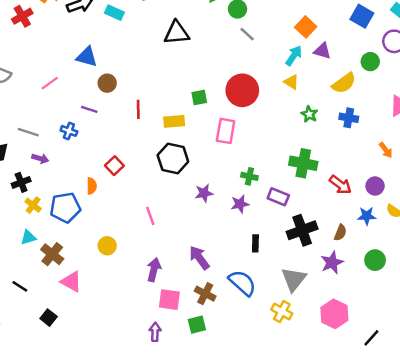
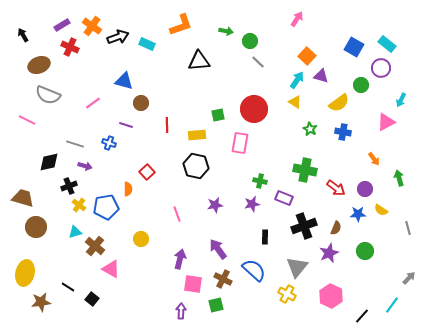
red cross: (22, 16) -> (70, 47), turned -36
purple star: (204, 193) -> (215, 205), moved
black line: (20, 286) -> (68, 287), moved

